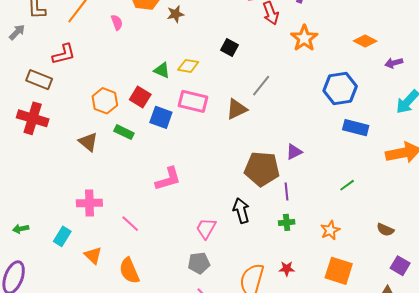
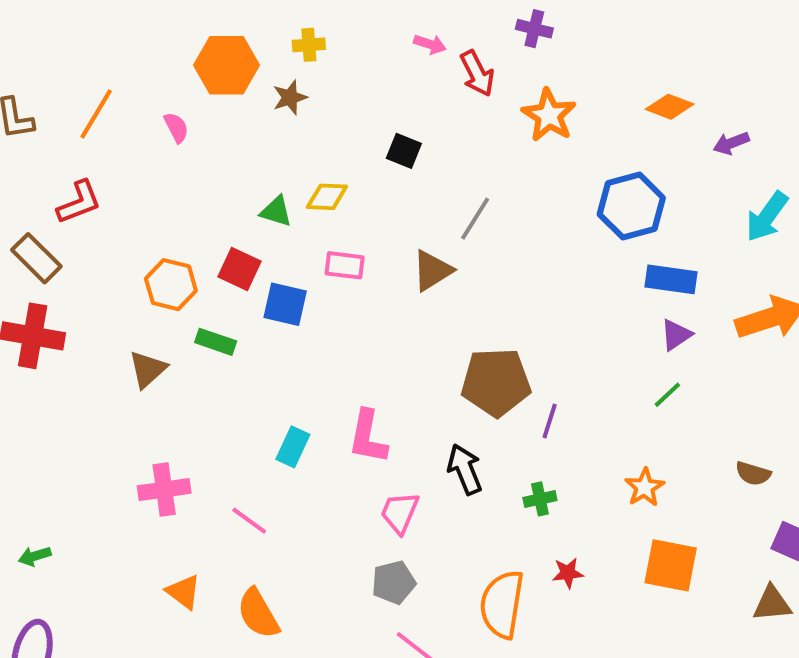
brown rectangle: (39, 80) -> (36, 258), turned 30
pink rectangle: (193, 101) -> (345, 265), size x0.7
brown triangle: (88, 142) -> (148, 369), turned 45
purple triangle: (294, 152) -> (676, 335), moved
pink L-shape: (168, 179) -> (368, 437), moved, turned 124
purple line: (287, 191) -> (550, 421), turned 30
green cross: (287, 222) -> (540, 499), moved
cyan rectangle: (62, 236) -> (293, 447), moved

